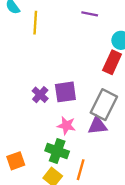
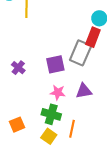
purple cross: (40, 95) -> (18, 68), moved
gray rectangle: (104, 105) -> (81, 53), moved

